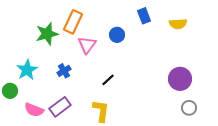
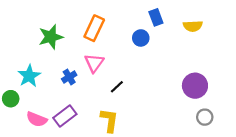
orange rectangle: (73, 22) -> (94, 28), moved
blue circle: (117, 35) -> (141, 38), moved
pink triangle: (87, 45) -> (94, 63), moved

